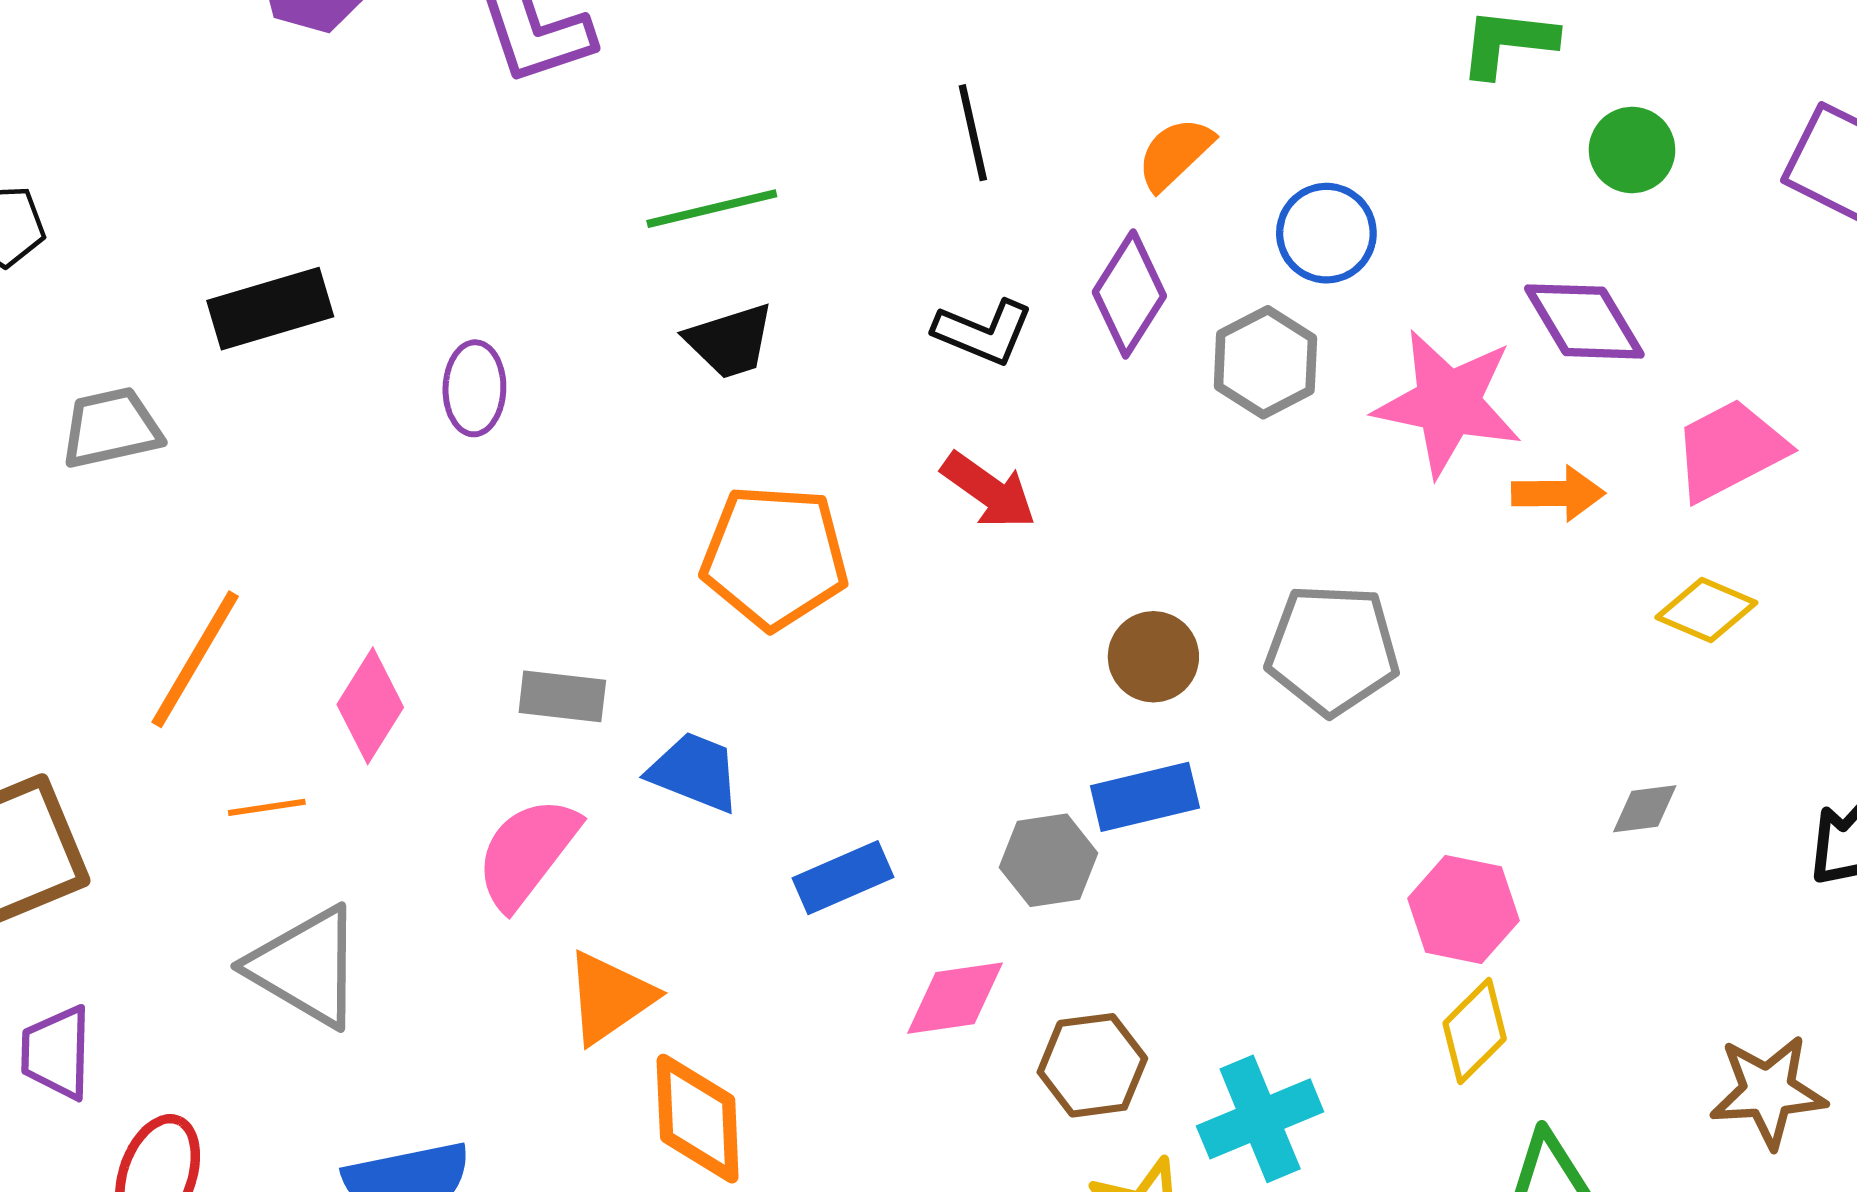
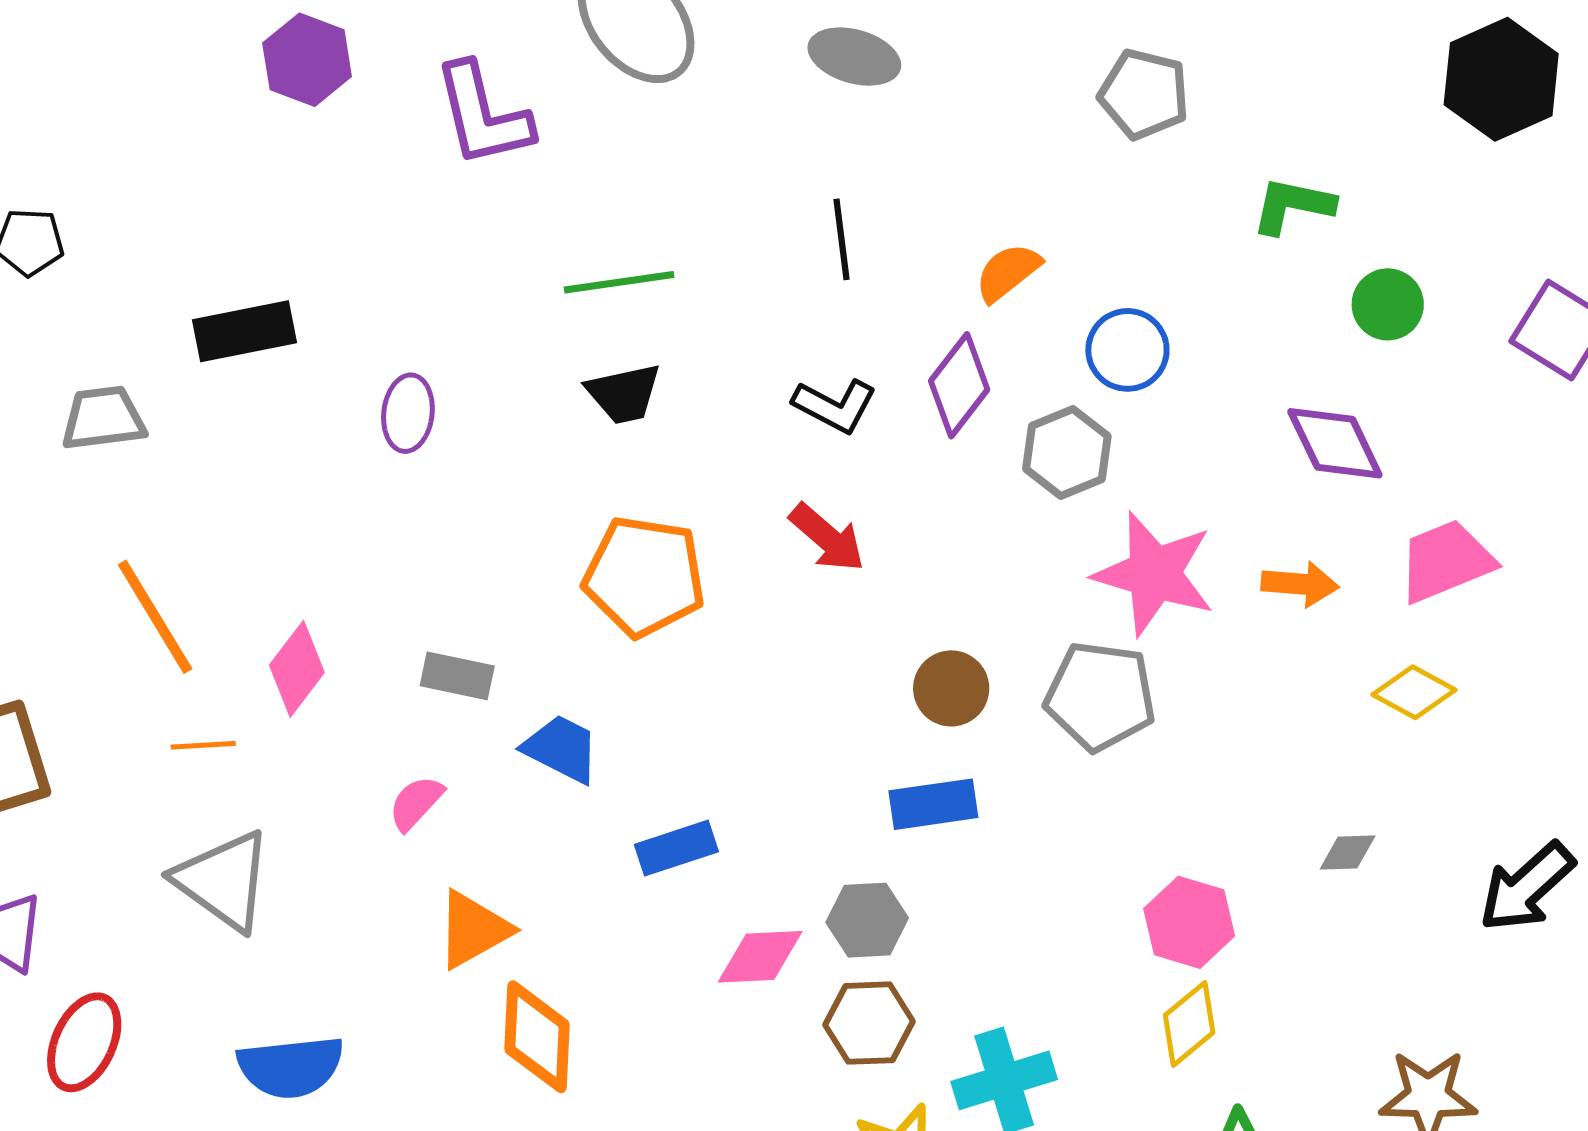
pink star: (1448, 403) -> (1154, 574), moved
orange line: (195, 659) -> (155, 617), turned -67
pink semicircle: (527, 853) -> (416, 803), size x0.6
gray hexagon: (1049, 860) -> (867, 920), moved

